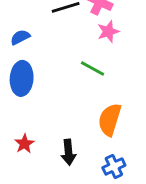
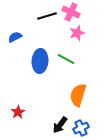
blue ellipse: (22, 78) -> (40, 61), moved
black arrow: (68, 152) -> (60, 125), moved, turned 42

